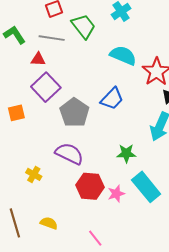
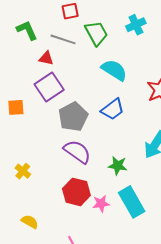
cyan semicircle: (123, 55) -> (114, 70), moved
purple semicircle: (69, 154) -> (77, 152), moved

